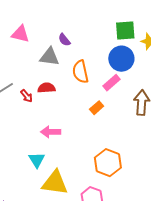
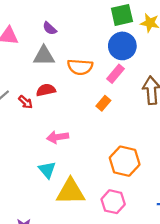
purple semicircle: (64, 40) -> (50, 28), moved
orange semicircle: (80, 72) -> (80, 67), turned -65

